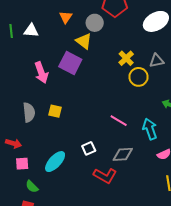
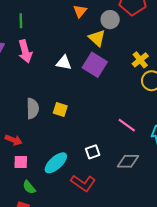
white triangle: (31, 30) -> (64, 63), moved
purple square: (70, 63) -> (95, 65), moved
pink arrow: (41, 73) -> (25, 51), moved
red L-shape: (105, 176) -> (83, 183), moved

